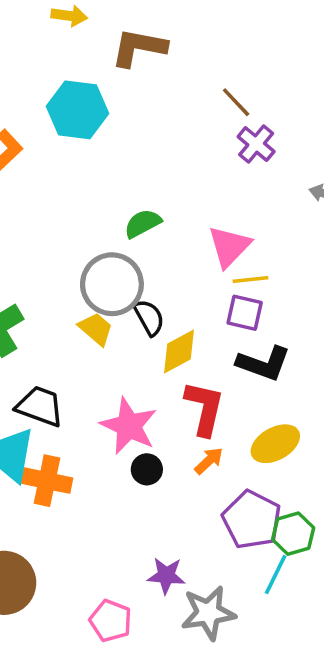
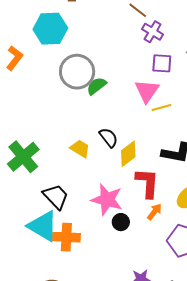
gray circle: (112, 284) -> (77, 72), moved
purple square: (245, 313) -> (162, 63), moved
black trapezoid: (40, 406) -> (56, 197), turned 36

